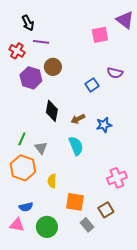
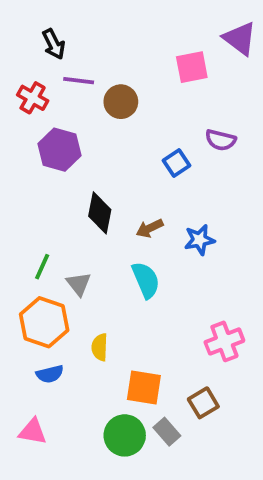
brown circle: (53, 67) -> (121, 102), moved
blue semicircle: (26, 207) -> (50, 374), moved
green circle: (47, 227) -> (125, 435), moved

